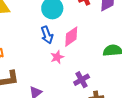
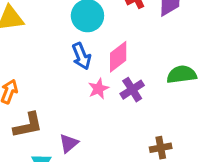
purple cross: (82, 80) -> (132, 90), moved

